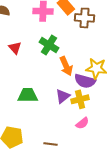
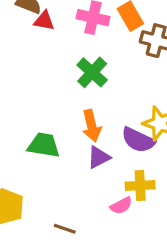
red triangle: (15, 48) -> (44, 21), moved, turned -48
orange arrow: (66, 66) -> (92, 126), moved
yellow cross: (80, 99) -> (140, 186), moved

